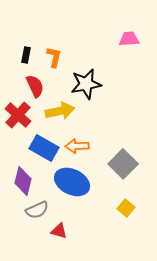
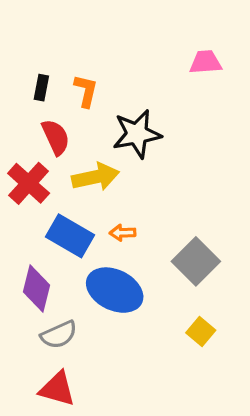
orange arrow: (77, 146) -> (123, 233), size x0.7
red triangle: (59, 231) -> (57, 389), moved, size x1.4

